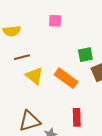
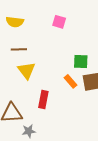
orange rectangle: (66, 78) -> (71, 81), moved, size x0.6
red rectangle: (77, 117) -> (43, 100), moved

